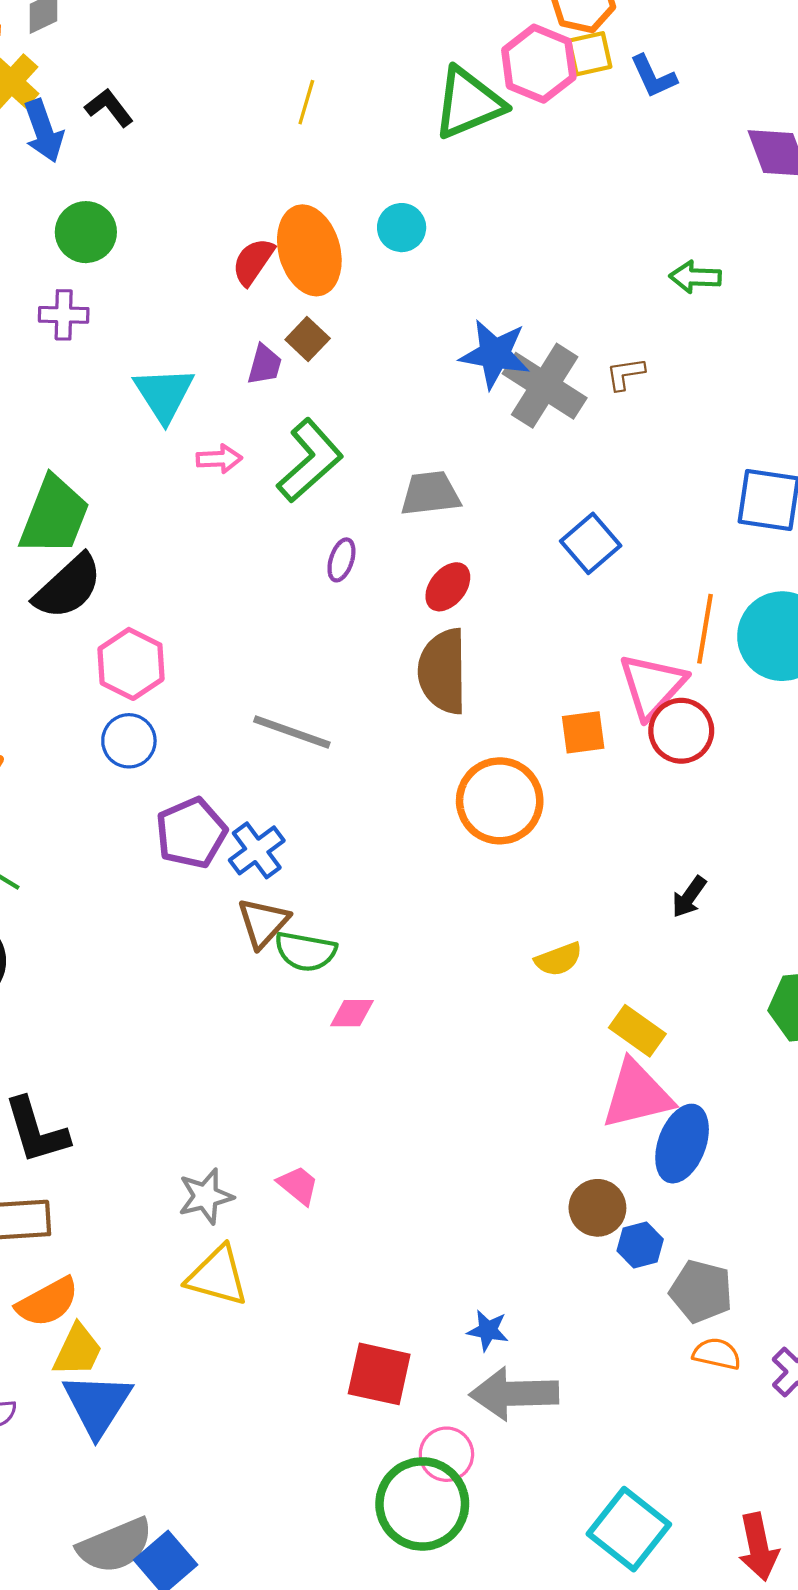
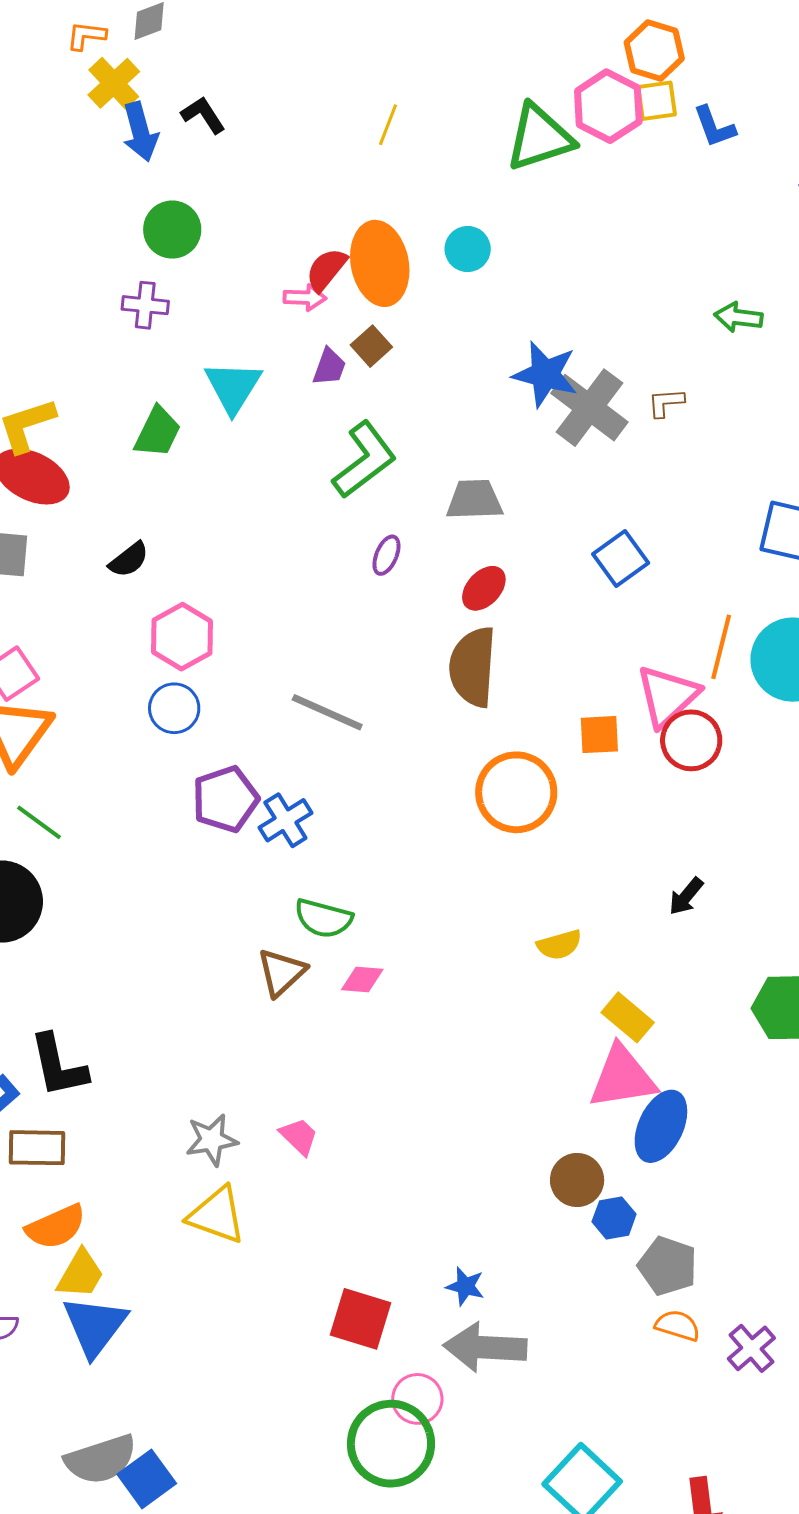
pink arrow: (219, 459) -> (305, 298), moved
green trapezoid: (54, 516) -> (158, 432), moved, size x0.7
black semicircle: (68, 587) -> (129, 560), size x0.6
brown triangle: (263, 923) -> (282, 972), moved

